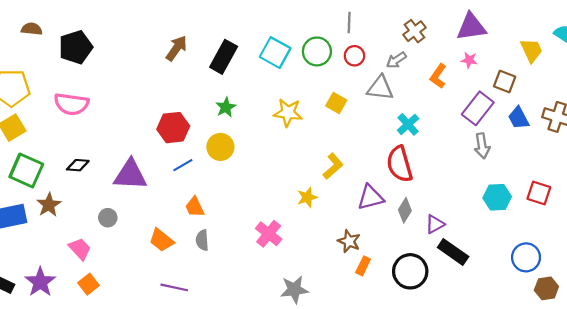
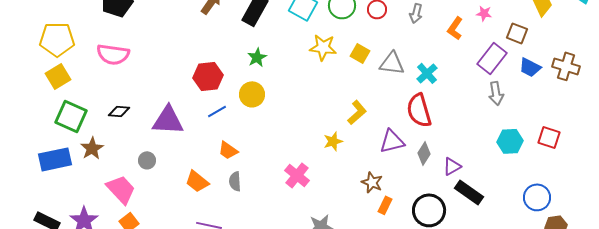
gray arrow: (396, 60) -> (416, 13), turned -42
gray triangle: (380, 88) -> (392, 63), moved
yellow star: (288, 113) -> (323, 47), moved
blue trapezoid: (519, 118) -> (530, 67), turned -35
orange trapezoid: (195, 207) -> (228, 150), turned -30
pink trapezoid: (80, 249) -> (121, 189), size x1.4

